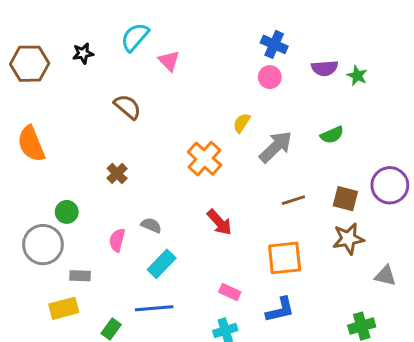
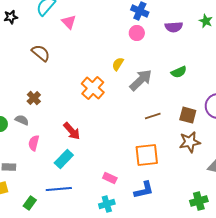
green star: (357, 76) -> (206, 21), moved
red arrow: (219, 222) -> (72, 131), moved
gray semicircle: (151, 225) -> (22, 120), moved

